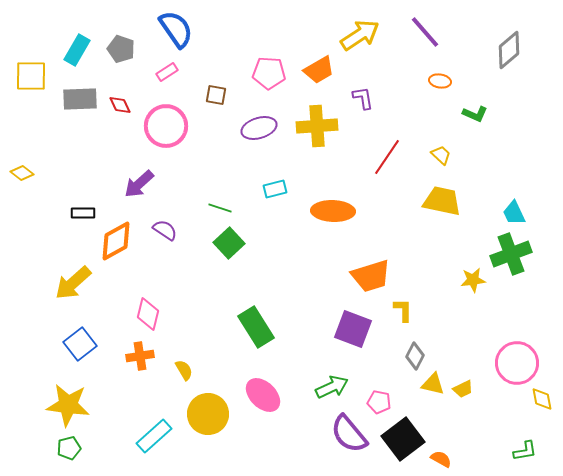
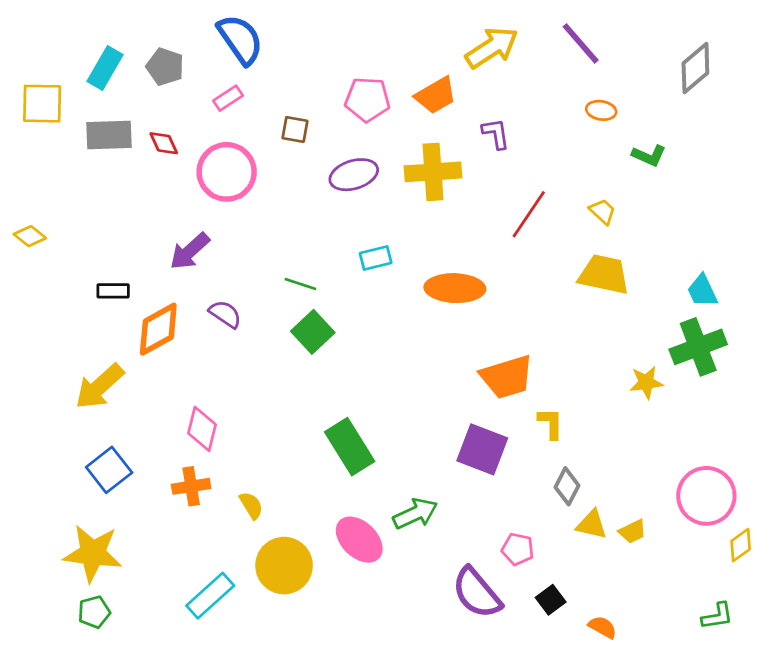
green arrow: (332, 387) -> (415, 514), moved
yellow diamond: (542, 399) -> (741, 545), turned 65
black square: (403, 439) -> (551, 600), size x0.5

